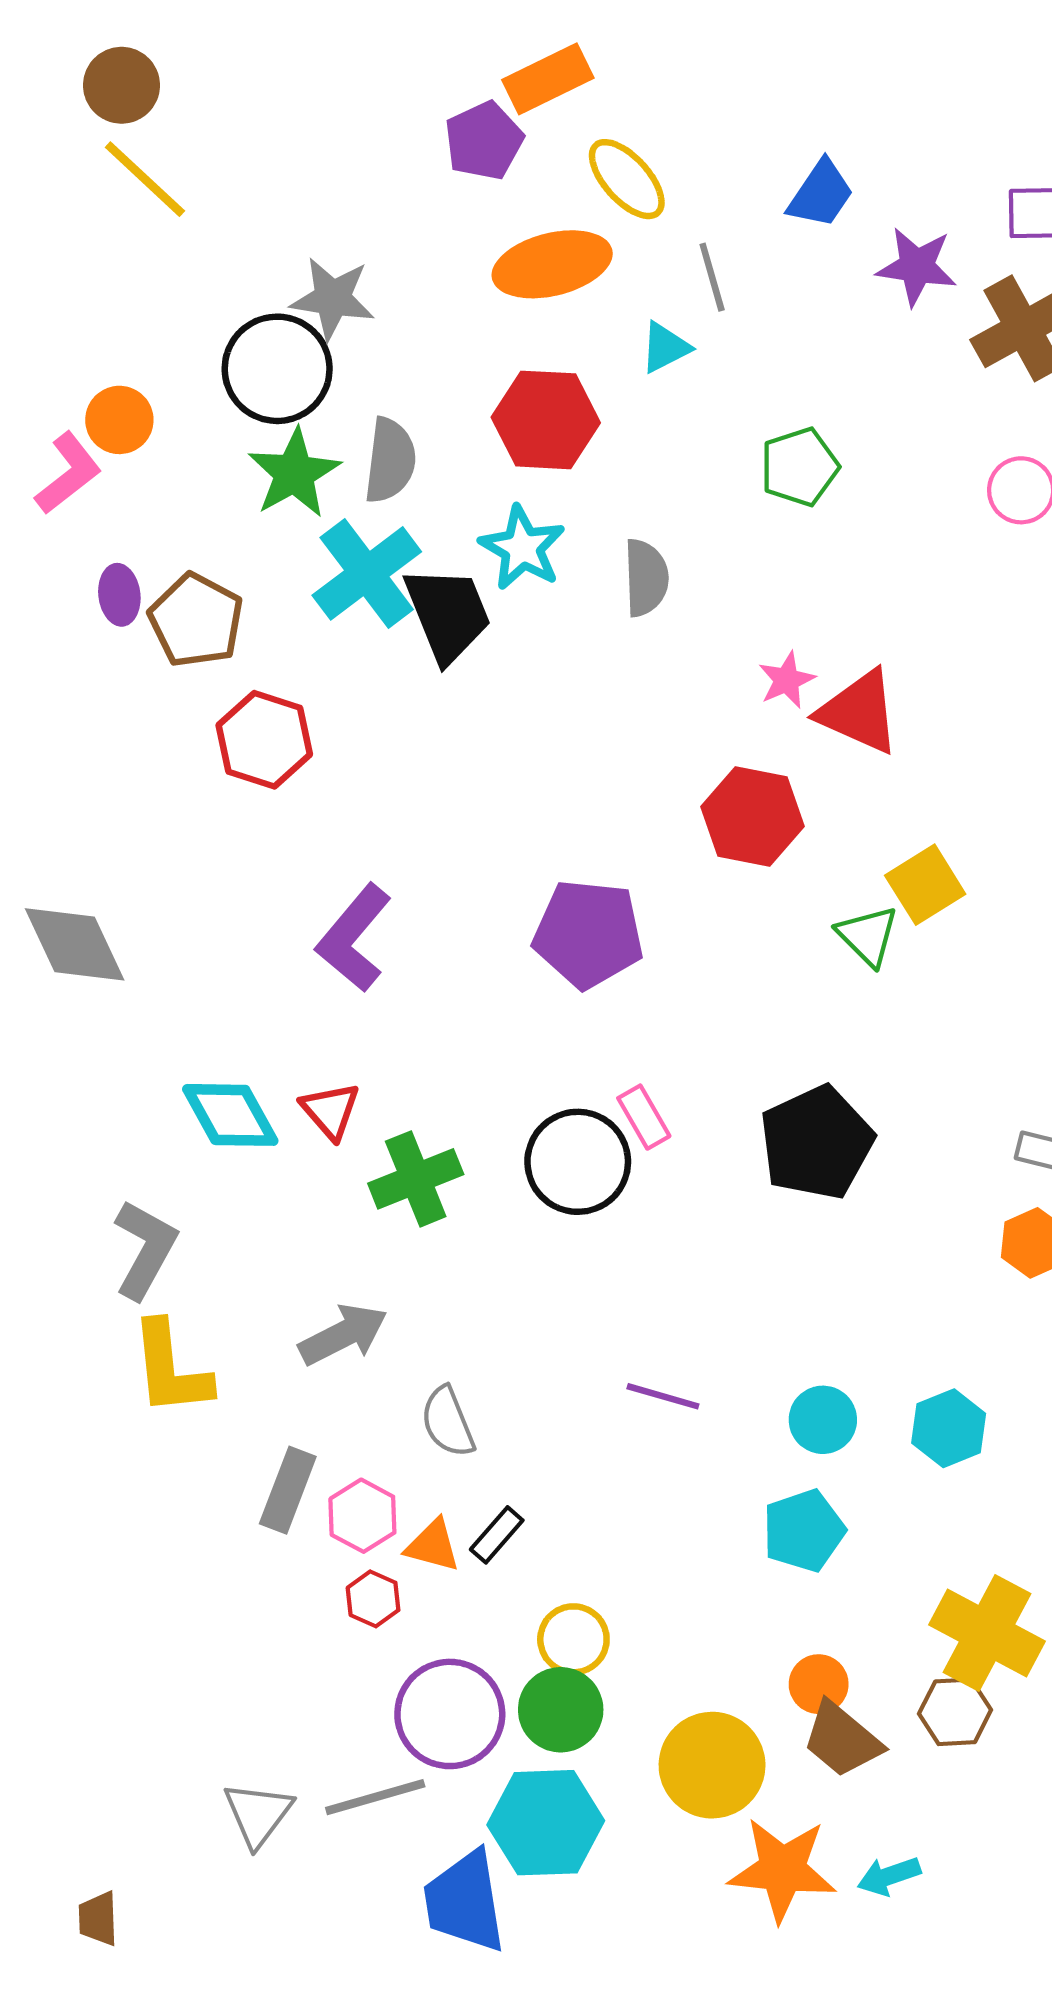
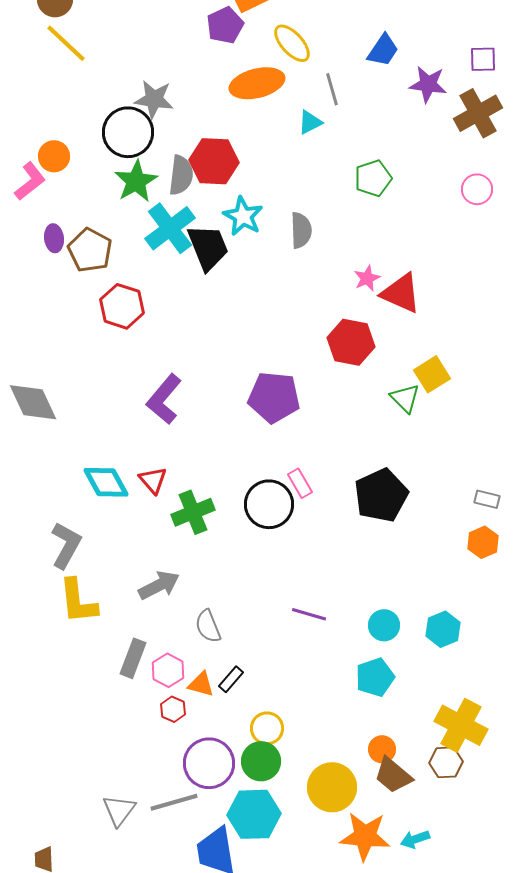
red hexagon: (546, 420) -> (214, 161), moved

